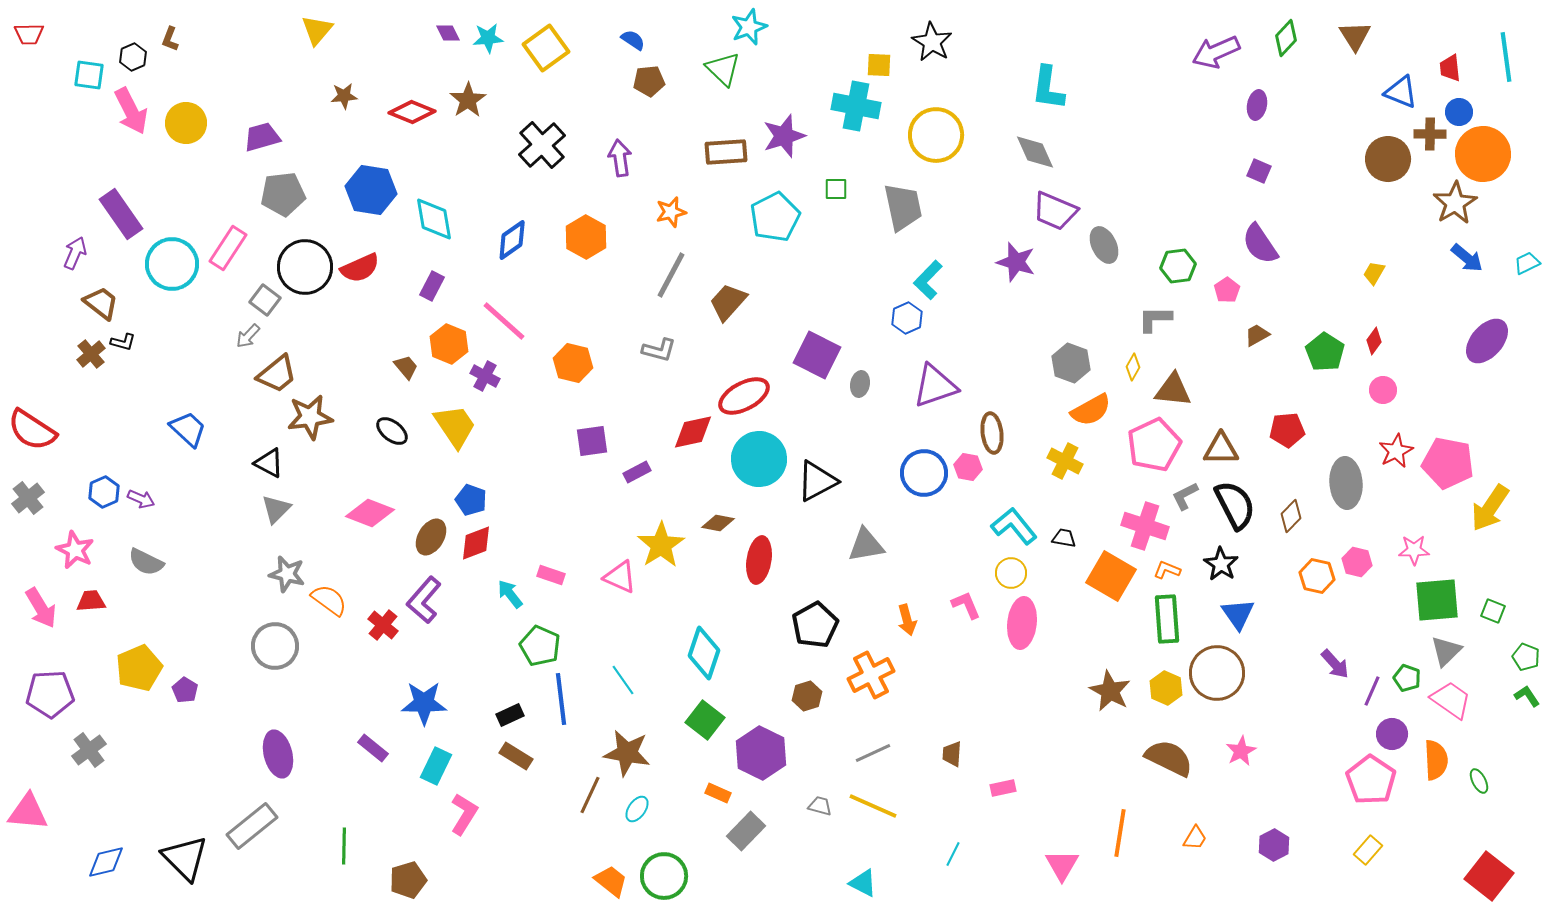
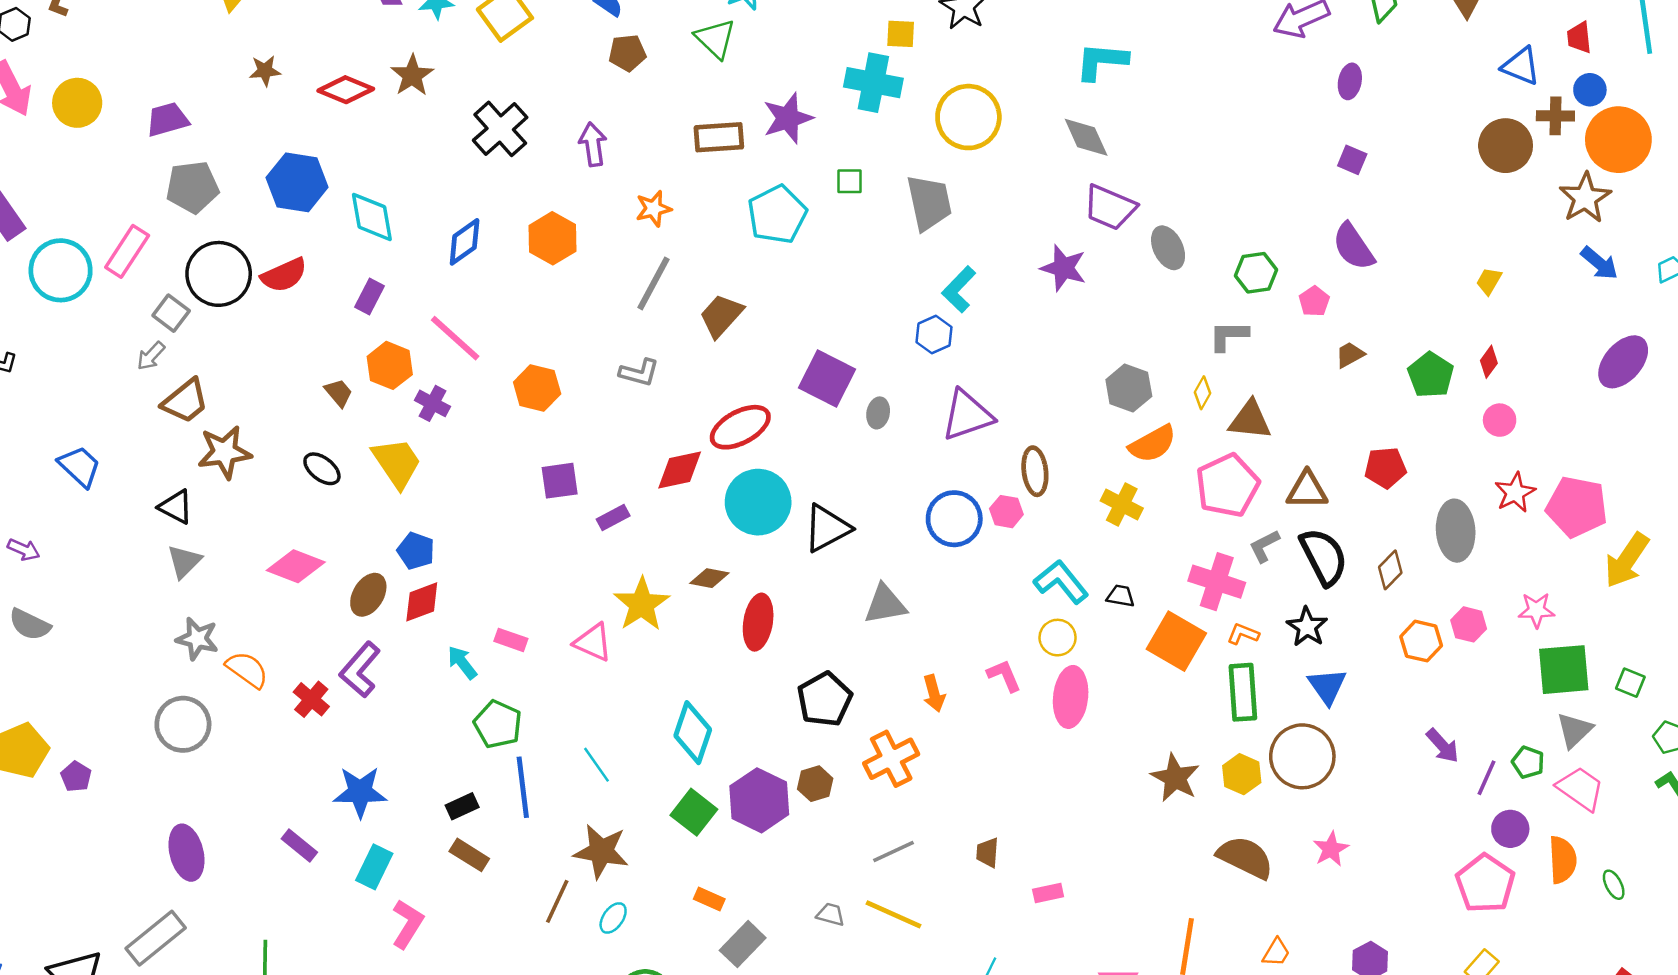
cyan L-shape: (1048, 88) -> (1101, 61), turned 87
purple hexagon: (761, 753) -> (759, 800), moved

